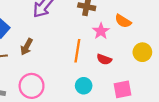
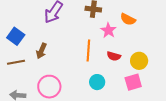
yellow circle: (142, 52) -> (139, 61), moved

